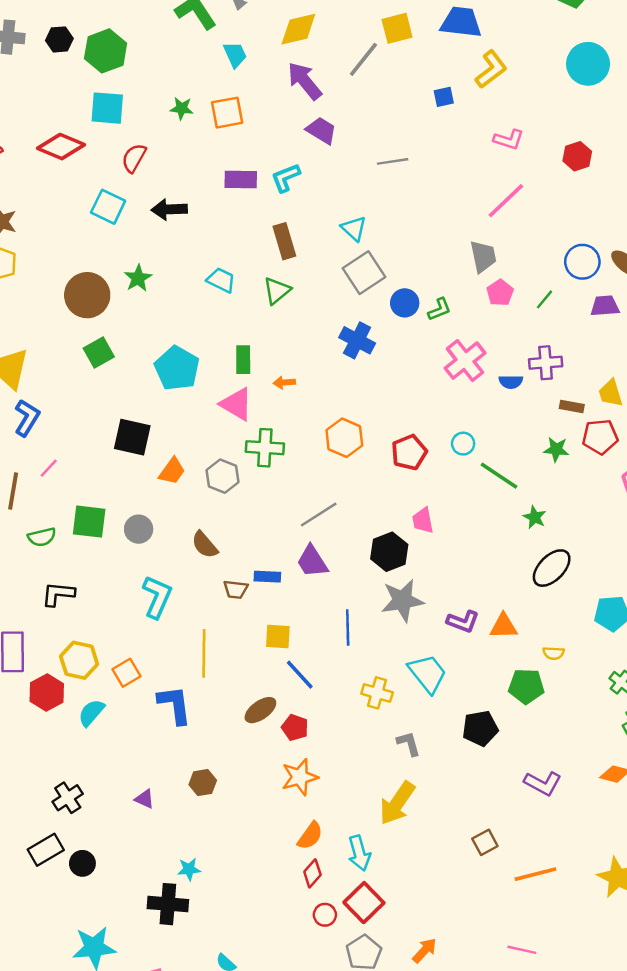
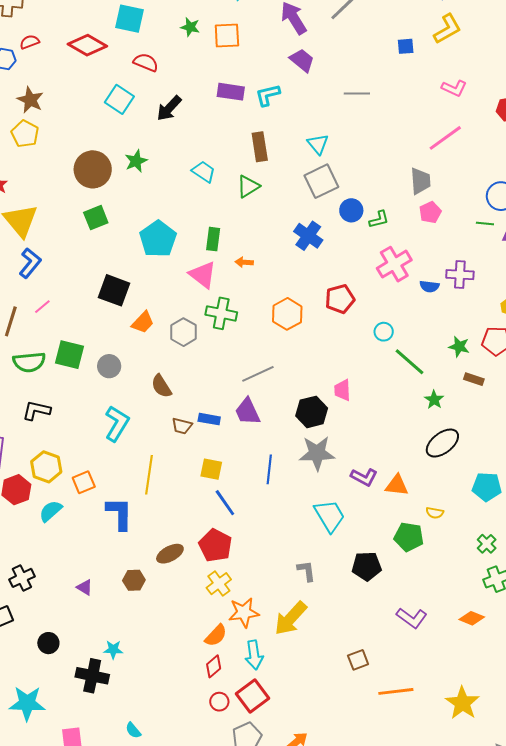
red semicircle: (134, 158) -> (146, 62), turned 75
black arrow: (169, 209) -> (169, 108), turned -52
green line: (545, 299) -> (485, 223), moved, turned 48
brown rectangle: (572, 407) -> (474, 379), moved
red pentagon: (409, 452) -> (340, 299), moved
green semicircle: (42, 537) -> (29, 362), size x1.4
yellow cross: (377, 693) -> (219, 584), moved, turned 30
brown ellipse: (260, 710) -> (170, 554), moved
red pentagon: (295, 728) -> (215, 545), size x1.5
orange star: (300, 777) -> (244, 613), moved
black circle: (82, 863) -> (48, 643), moved

